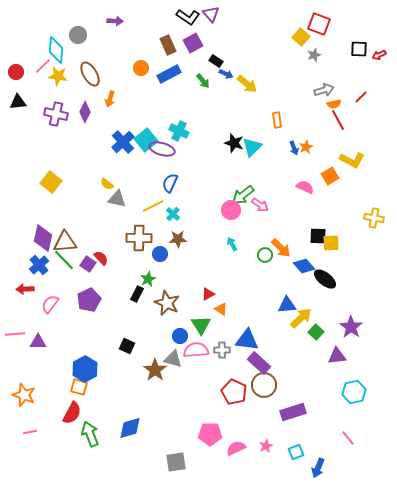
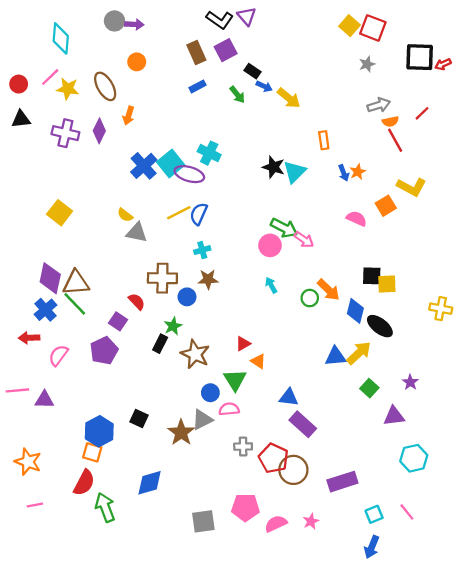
gray circle: (78, 35) -> (114, 21), moved
yellow square: (301, 37) -> (350, 26), moved
black square: (359, 49) -> (420, 57), size x1.5
cyan diamond: (56, 50) -> (61, 38), moved
orange circle: (141, 68) -> (137, 62), moved
blue rectangle: (169, 74) -> (198, 86), size x0.6
green arrow: (243, 195) -> (284, 228), turned -115
yellow line: (153, 206) -> (179, 213), moved
cyan cross: (173, 214) -> (202, 250), turned 32
yellow cross: (374, 218) -> (441, 309), moved
red semicircle: (101, 258) -> (137, 302), moved
purple square: (88, 264) -> (118, 321), moved
blue diamond: (304, 266) -> (355, 311), turned 55
yellow arrow: (301, 318) -> (359, 353), moved
purple star: (351, 327) -> (410, 382), size x0.6
blue triangle: (247, 340) -> (289, 397), size x0.7
black square: (127, 346) -> (139, 418), moved
pink semicircle: (196, 350) -> (229, 409), size x0.7
gray cross: (222, 350) -> (243, 447), moved
gray triangle: (173, 359) -> (202, 420), turned -42
brown circle: (264, 385) -> (293, 470), moved
blue diamond: (130, 428) -> (150, 483), moved
cyan square: (296, 452) -> (374, 514), moved
gray square: (176, 462) -> (203, 521), moved

